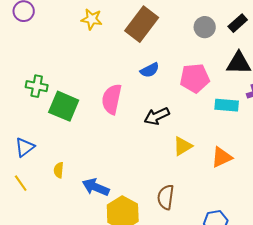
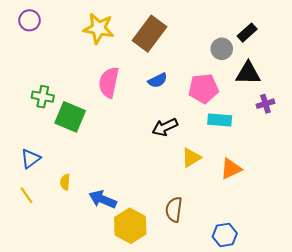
yellow star: (92, 19) -> (99, 28), size x1.4
gray circle: (205, 27) -> (222, 49), moved
pink semicircle: (112, 99) -> (109, 82), moved
cyan rectangle: (227, 105) -> (220, 120), moved

